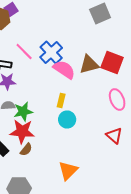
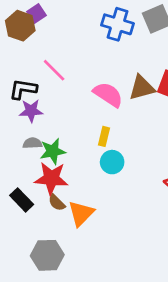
blue cross: (51, 52) -> (118, 24), moved, turned -30
brown semicircle: (26, 150) -> (57, 203), turned 96
orange triangle: (68, 170) -> (81, 213), moved

